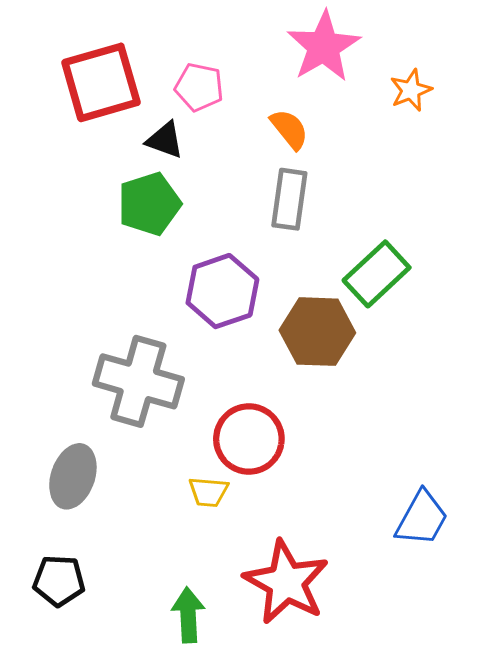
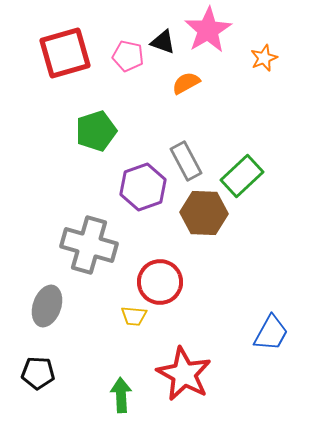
orange semicircle: (289, 129) -> (186, 83), turned -80
black triangle: (165, 140) -> (163, 42), moved
gray rectangle: (289, 199) -> (186, 161), moved, turned -36

